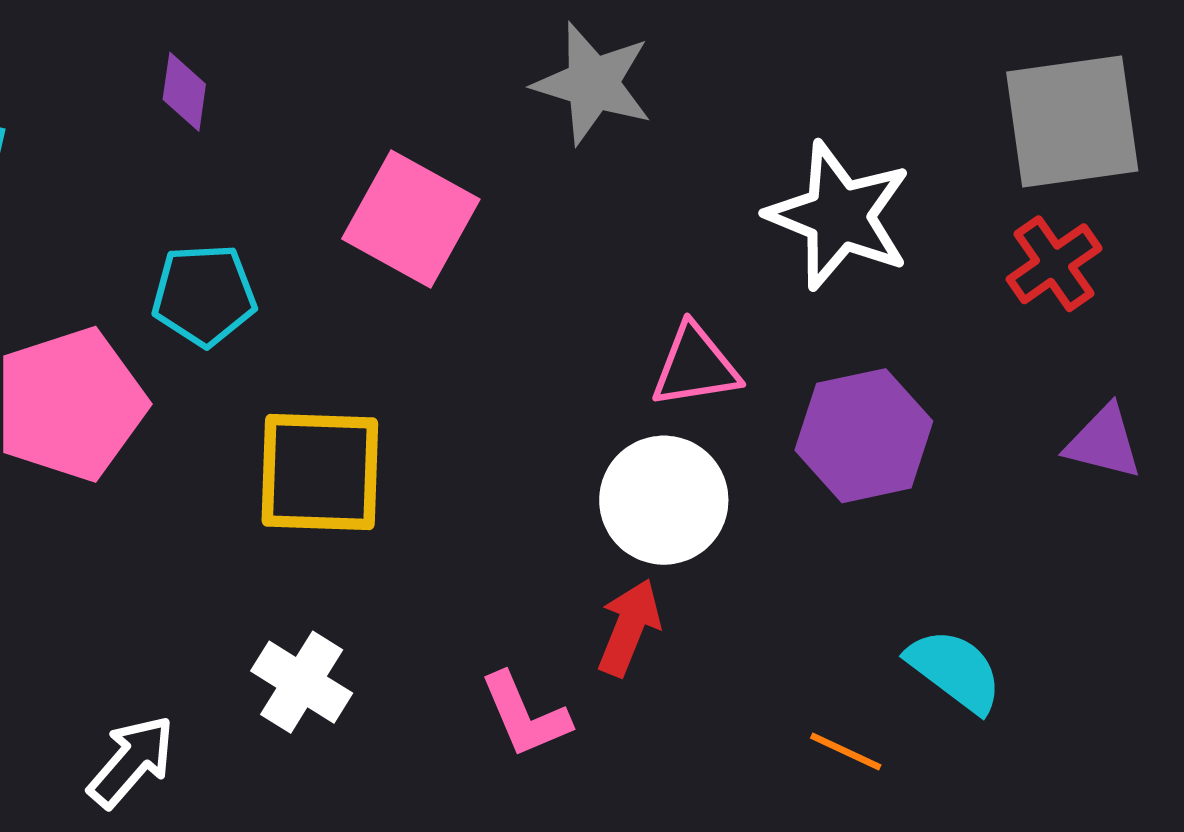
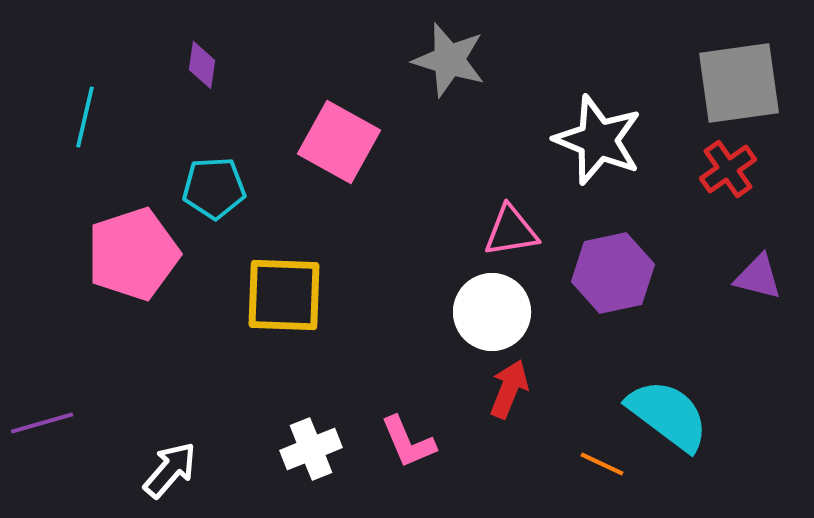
red arrow: (629, 627) -> (509, 389), moved
cyan semicircle: (955, 670) -> (668, 415), size x1.4
white cross: (302, 682) -> (311, 449), moved, turned 36

